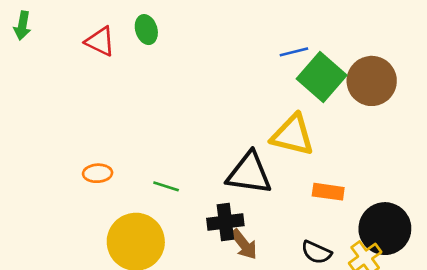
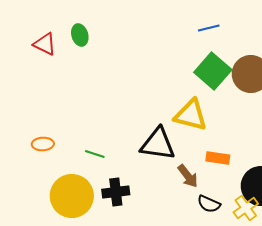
blue line: (294, 52) -> (209, 28), moved
black cross: (225, 222) -> (116, 192), moved
brown arrow: (244, 244) -> (188, 176), moved

